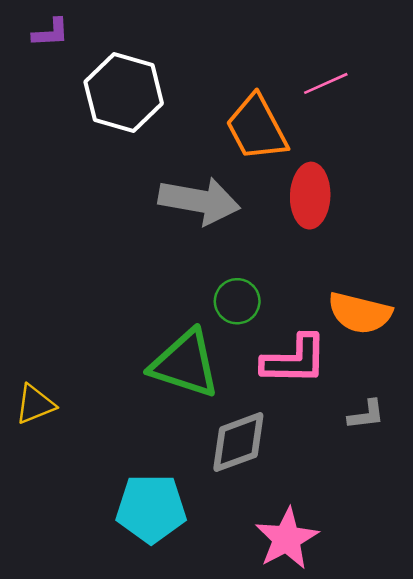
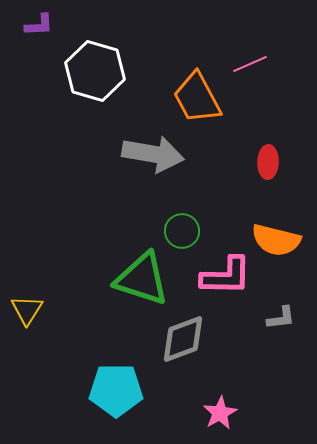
red ellipse: (310, 196) -> (268, 162), moved, size x0.7
yellow triangle: (35, 404) -> (27, 310), turned -36
pink star: (287, 539) -> (220, 413), size x0.7

